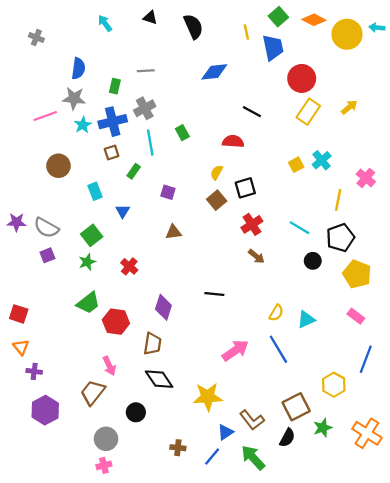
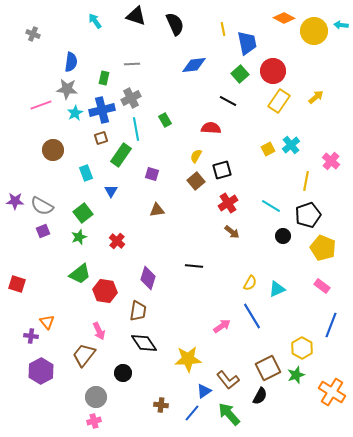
green square: (278, 17) -> (240, 74), moved
black triangle: (150, 18) -> (136, 16), size x1.5
green rectangle: (134, 171) -> (121, 155), size x1.6
orange triangle: (21, 347) -> (47, 322), moved
pink arrow: (235, 350) -> (222, 326), moved, size x0.7
green star: (323, 428) -> (296, 375), moved

